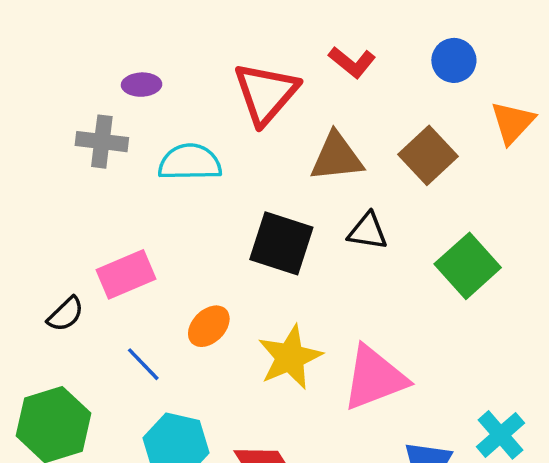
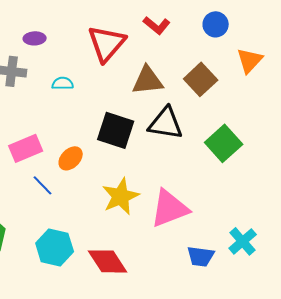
cyan semicircle: (190, 162) -> (63, 83), size x0.6
black triangle: (368, 231) -> (166, 123), size x1.5
orange ellipse: (209, 326) -> (71, 158), moved
blue line: (143, 364) -> (43, 185), moved

